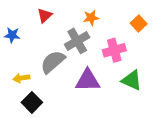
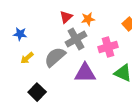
red triangle: (45, 15) -> (66, 17), moved
yellow arrow: (21, 78) -> (27, 58), moved, turned -32

